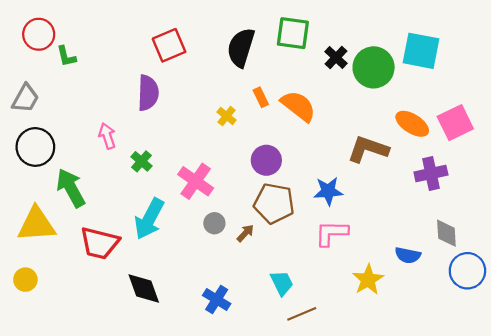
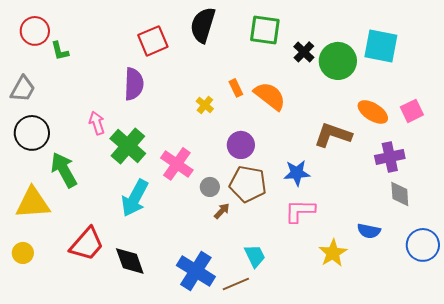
black semicircle: (241, 48) -> (203, 25), moved
pink square: (455, 123) -> (412, 111), size x0.7
green cross: (141, 161) -> (128, 146), size x1.8
gray circle: (214, 223) -> (210, 187), moved
gray diamond: (446, 233) -> (400, 194), moved
red trapezoid: (99, 243) -> (87, 244), moved, turned -63
blue cross: (217, 299) -> (196, 271), size x1.5
brown line: (302, 314) -> (236, 284), moved

